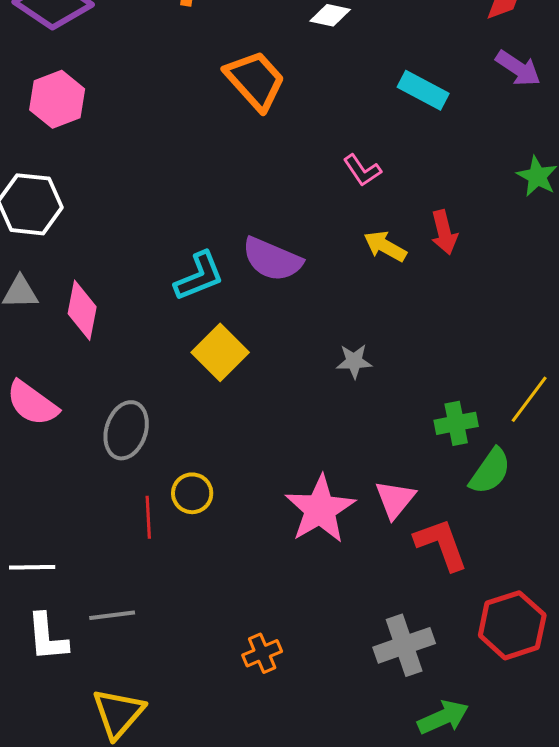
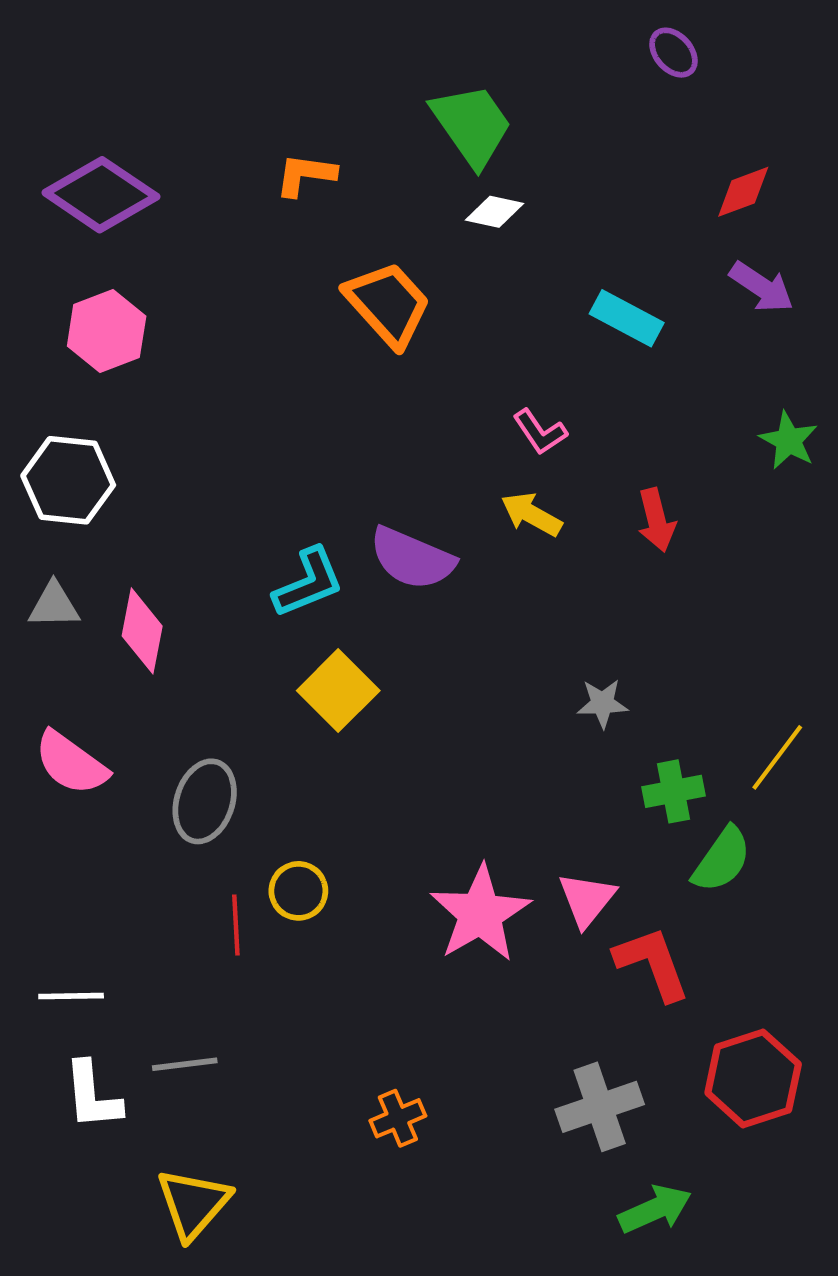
yellow arrow: (385, 246) -> (531, 514), moved
gray star: (354, 361) -> (602, 703), moved

